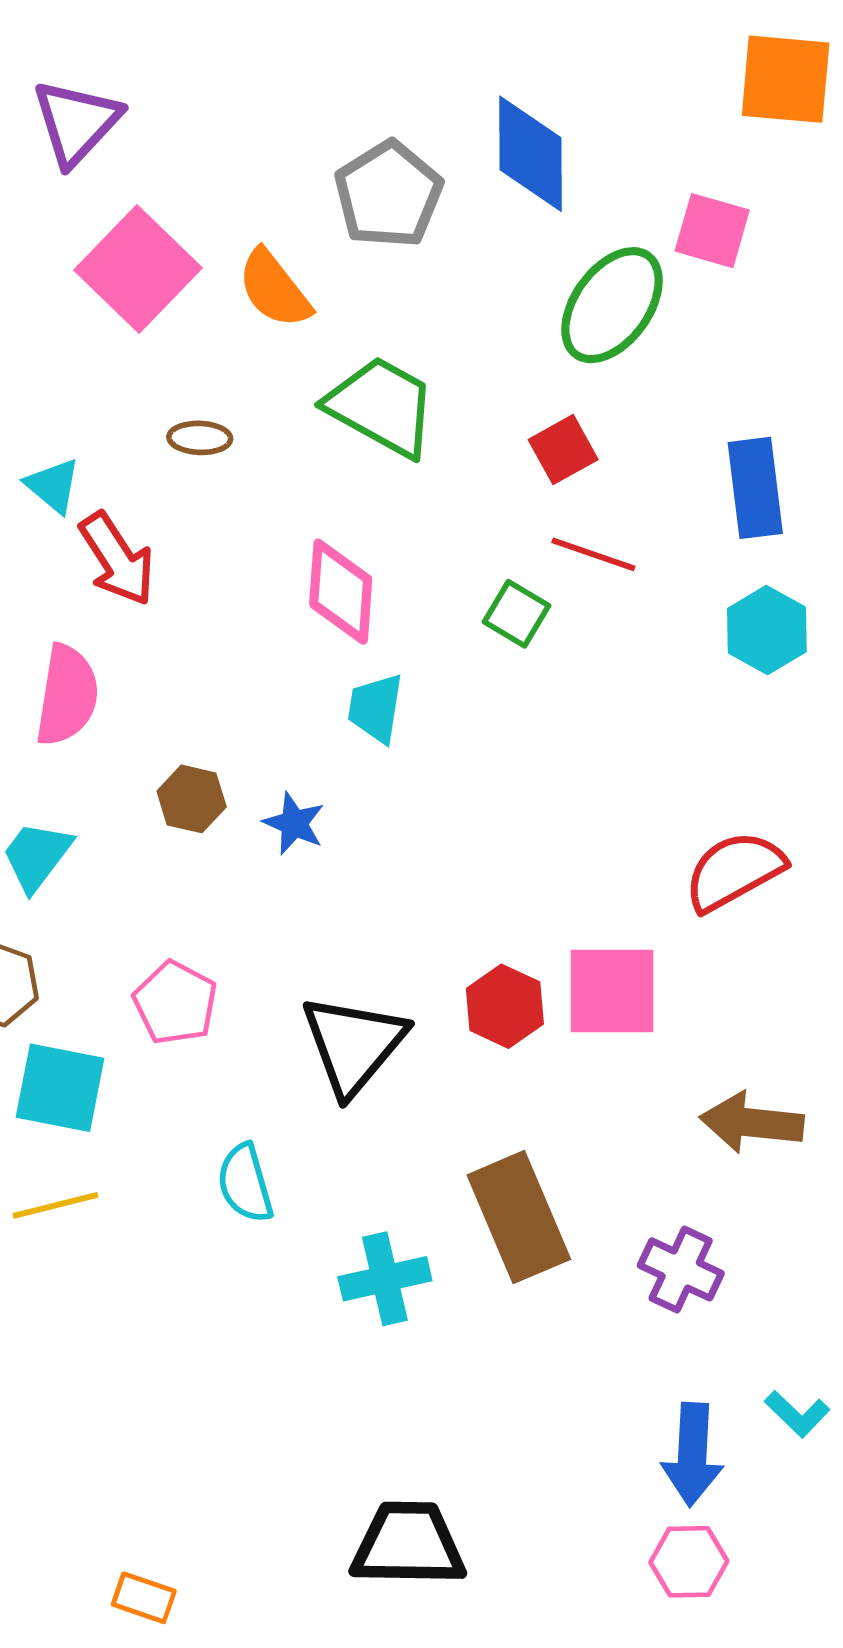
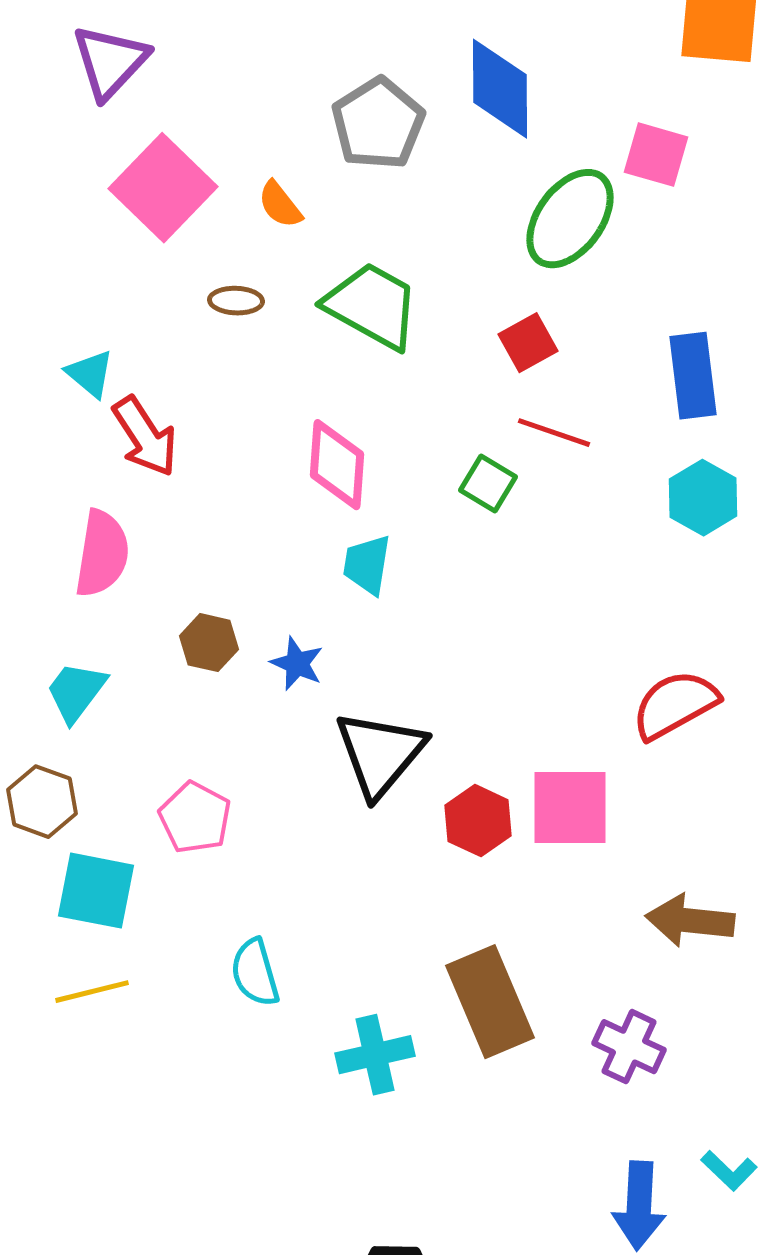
orange semicircle: (274, 289) -> (280, 205), size x0.7
brown ellipse: (200, 438) -> (236, 301), moved
black triangle: (353, 1045) -> (380, 754), moved

